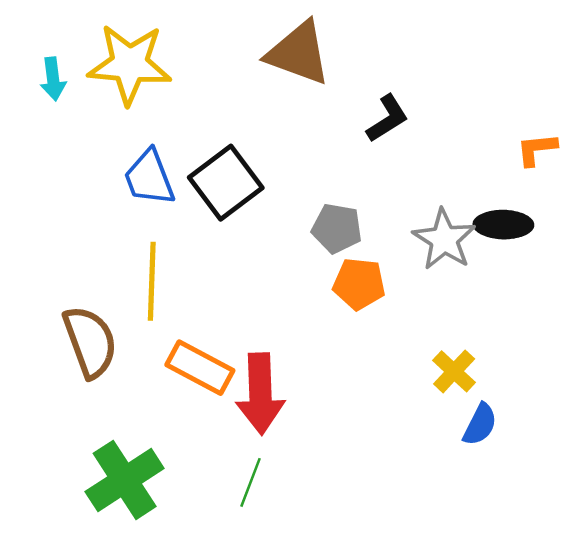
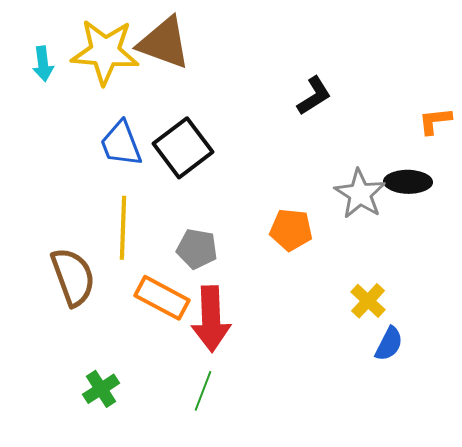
brown triangle: (299, 53) -> (164, 43), moved
gray pentagon: (337, 228) -> (197, 249), moved
green cross: (125, 480) -> (101, 389), size x0.6

